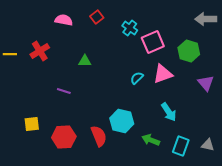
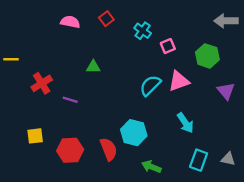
pink square: (153, 42) -> (168, 46), size x0.6
red cross: (40, 51) -> (42, 83), moved
cyan semicircle: (137, 78) -> (150, 86), size x1.5
green arrow: (151, 140) -> (151, 167), moved

